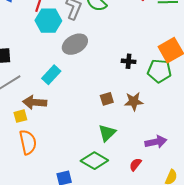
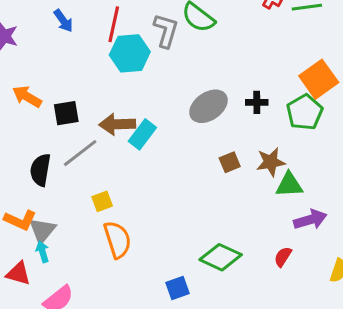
gray ellipse: (75, 44) -> (208, 106), moved
green pentagon: (159, 71) -> (305, 112), turned -30
brown arrow: (35, 102) -> (117, 124), moved
green triangle: (107, 133) -> (289, 185), moved, turned 48

